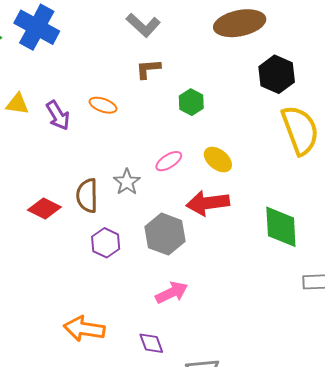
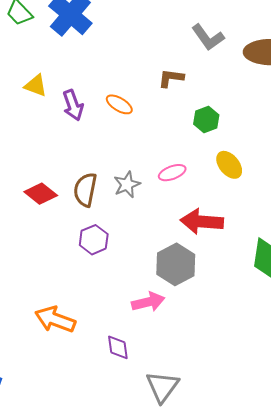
gray L-shape: (143, 25) -> (208, 37), moved
yellow ellipse: (218, 160) -> (229, 165), moved
gray hexagon: (165, 234) -> (176, 264), moved

